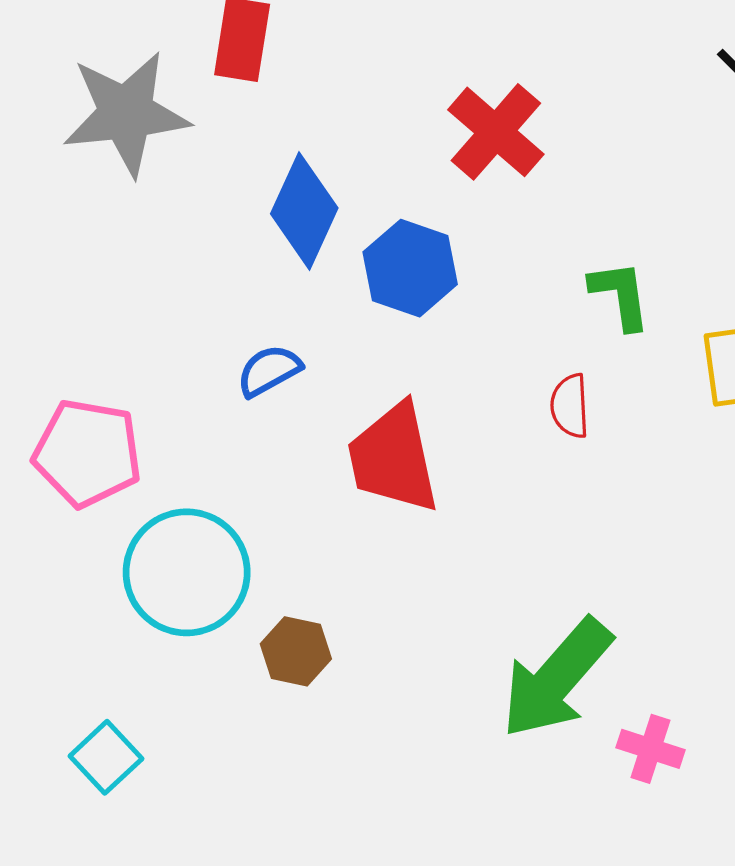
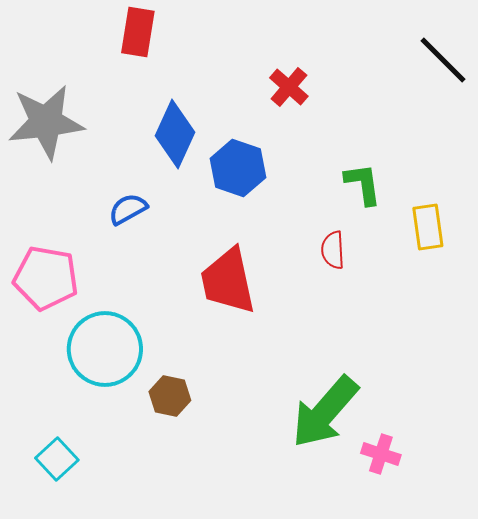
gray star: (126, 113) -> (46, 122), moved
red cross: (496, 132) -> (289, 87), size x0.7
blue semicircle: (269, 371) -> (128, 209), moved

